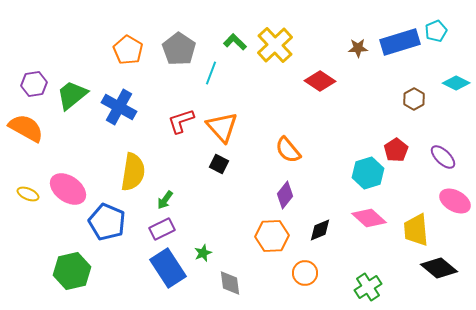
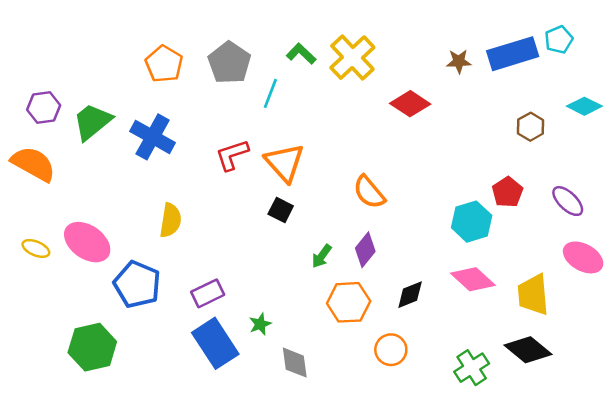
yellow semicircle: (133, 172) -> (170, 220), size x0.7
green arrow: (165, 200) -> (322, 256), moved
black diamond: (439, 268) -> (528, 350), moved

